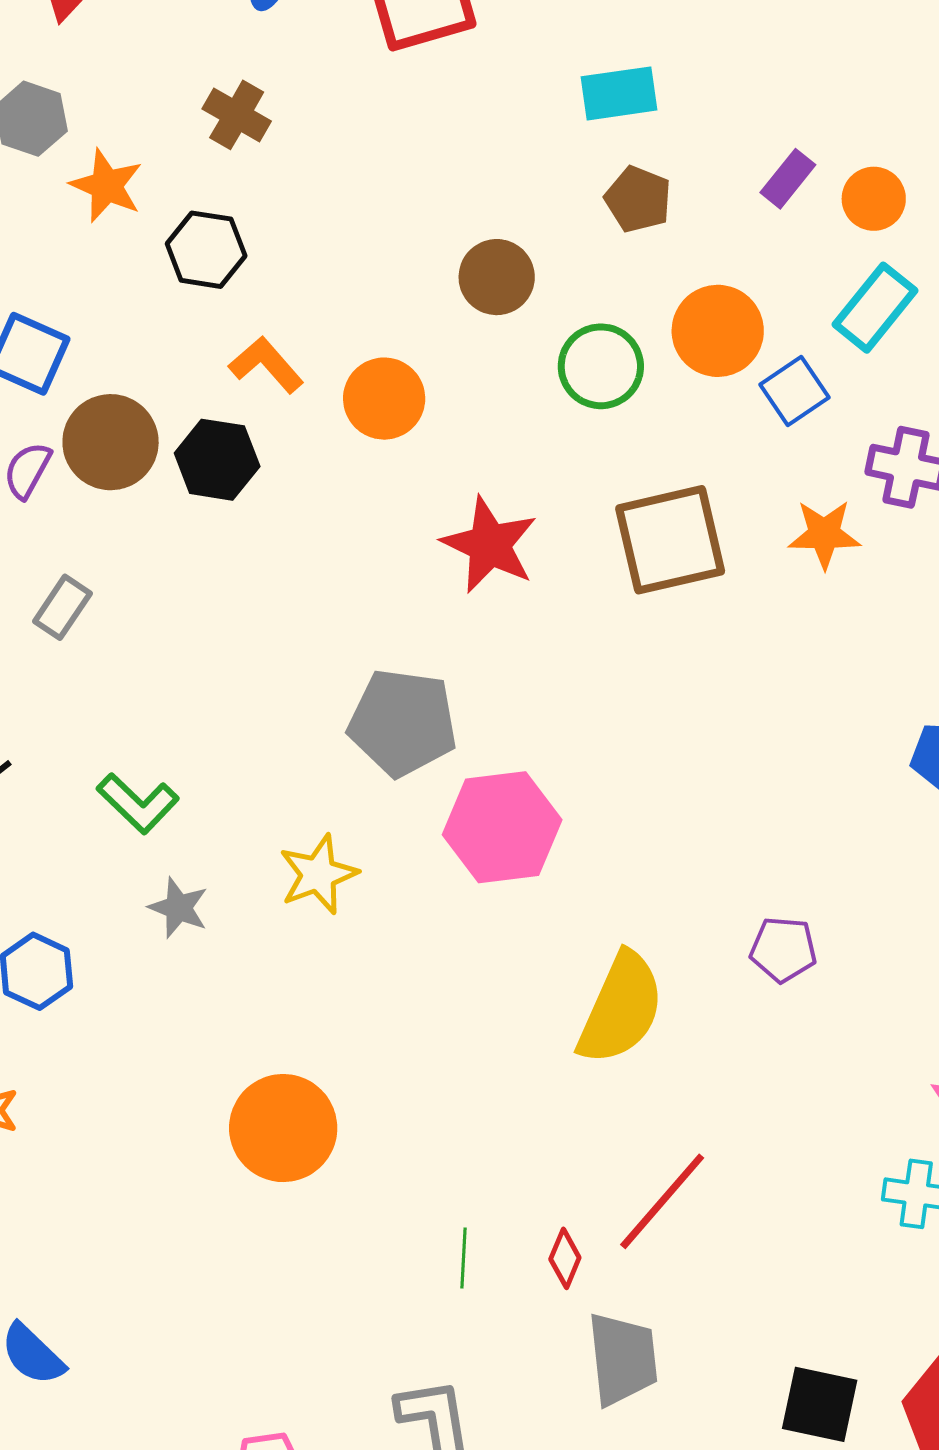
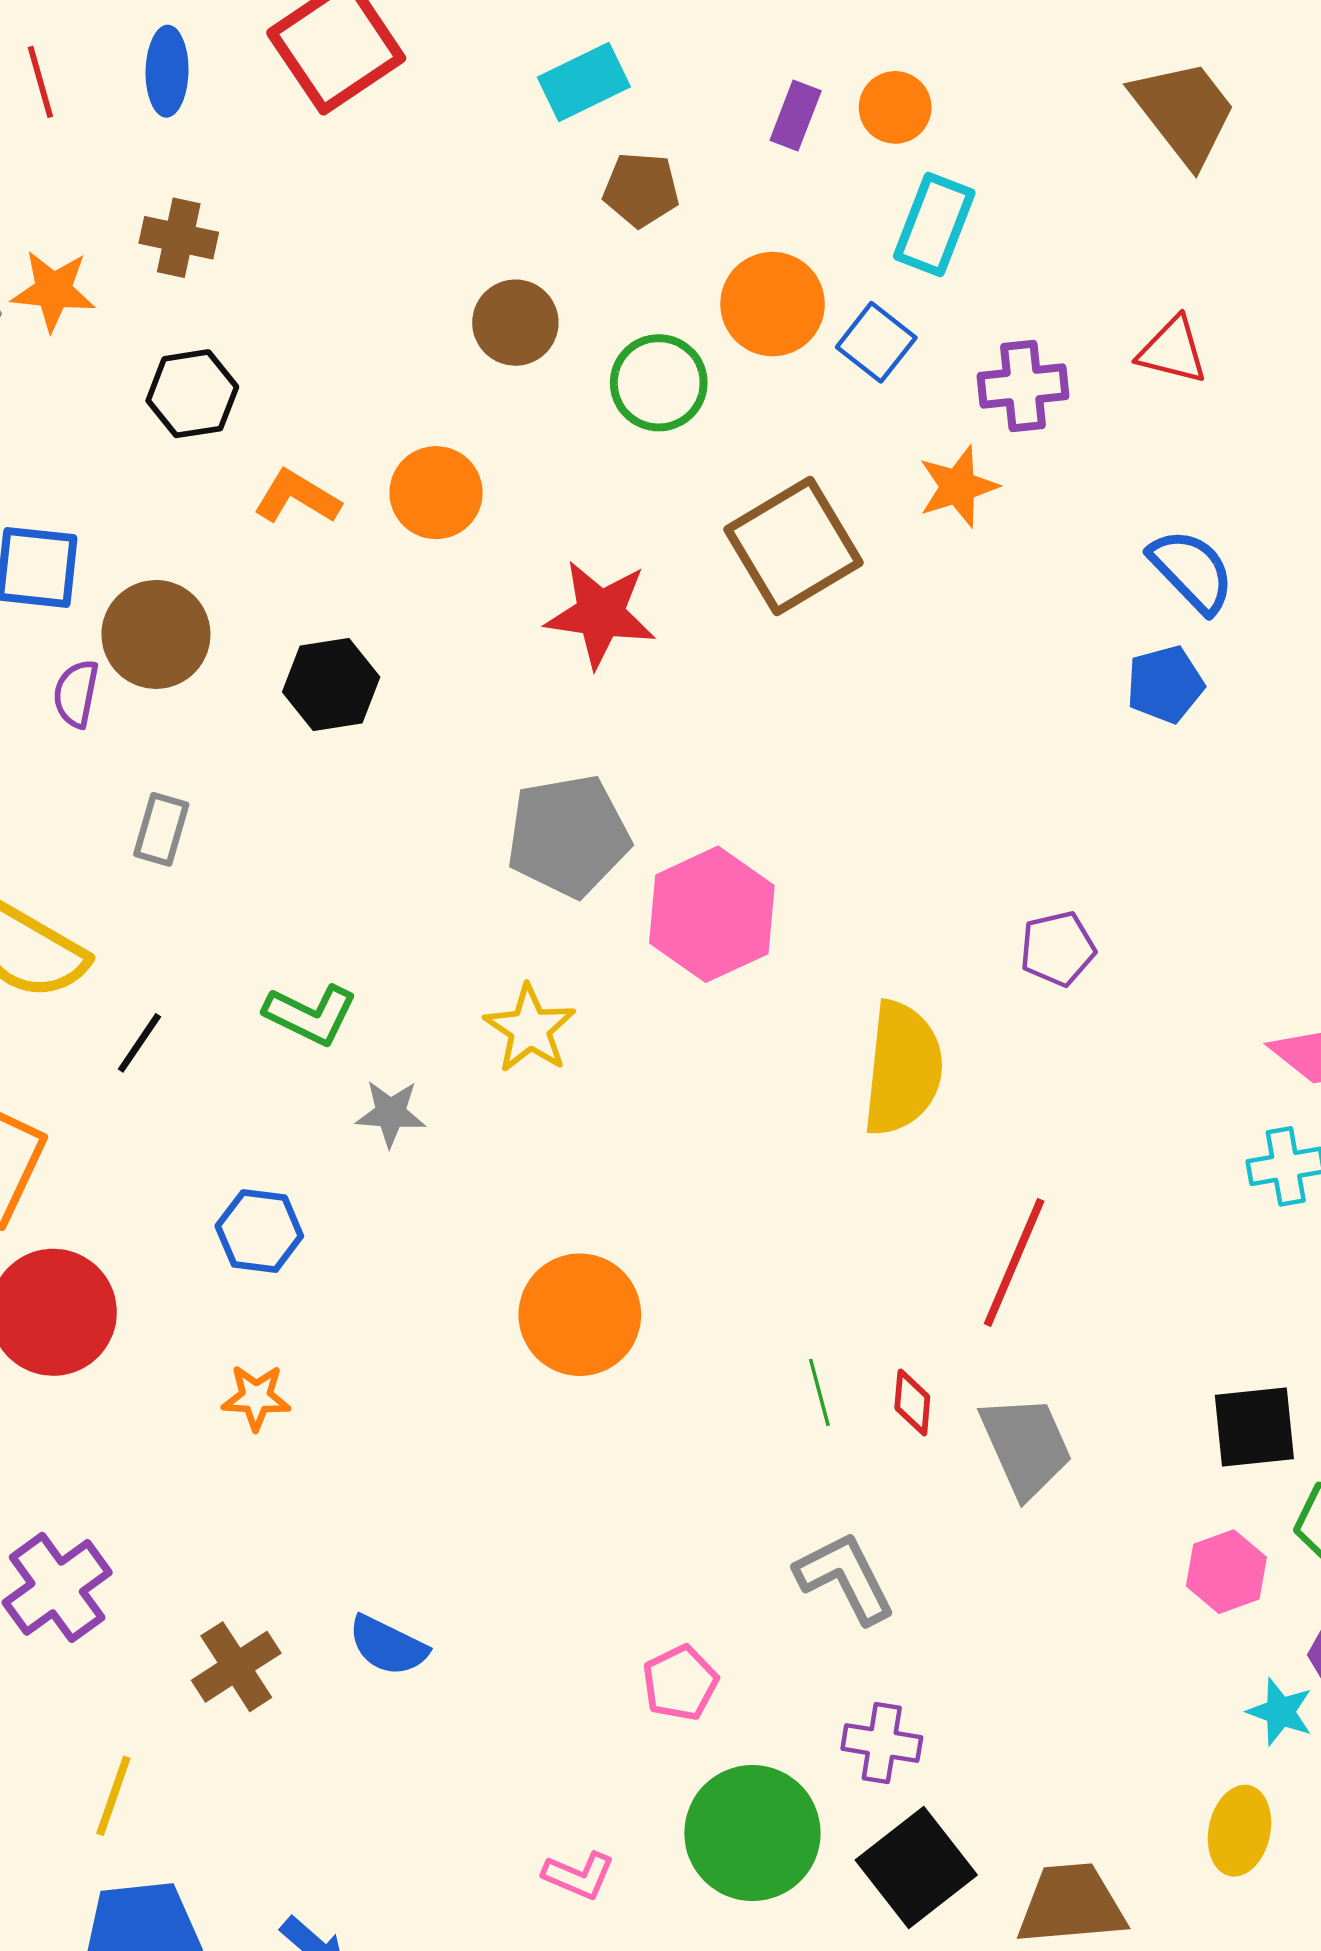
orange star: (107, 186) -> (53, 291), moved
black hexagon: (217, 460) -> (331, 685), moved
red diamond: (565, 1258) -> (912, 1402), moved

